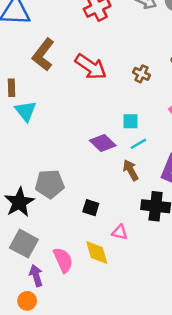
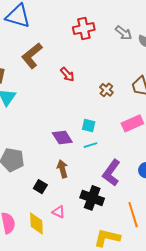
red arrow: (91, 67) -> (67, 74), size x0.6
brown arrow: (131, 170) -> (62, 169), moved

